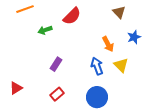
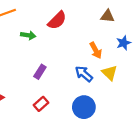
brown triangle: (119, 12) -> (107, 16), turned -40
green arrow: (45, 30) -> (28, 35), turned -152
blue arrow: (97, 66) -> (84, 74), turned -30

